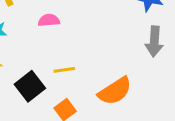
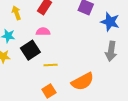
black square: (30, 86) -> (30, 50), moved

